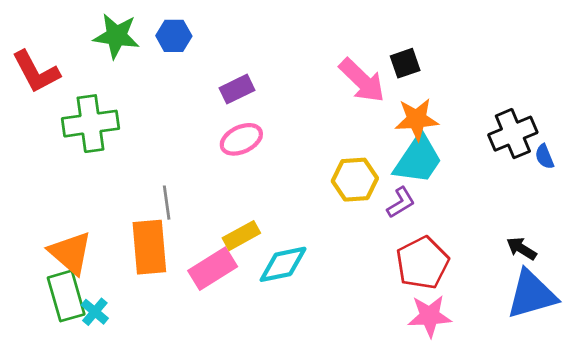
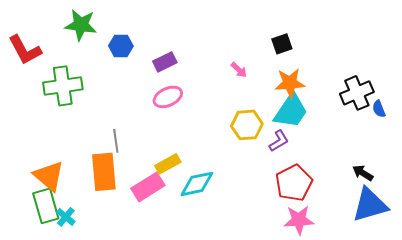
blue hexagon: (174, 36) -> (121, 46), moved
pink arrow: (362, 80) -> (239, 70), moved, size x0.5

